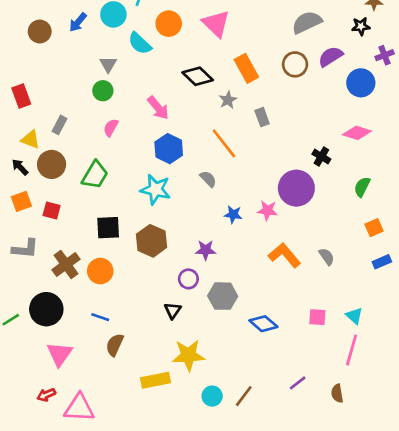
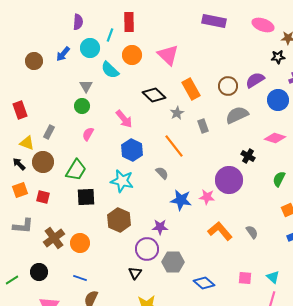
gray semicircle: (307, 22) -> (237, 115), moved
blue star: (233, 214) -> (181, 200), size x1.5
black square: (108, 228) -> (86, 197), moved
purple circle: (188, 279) -> (147, 249), size x1.5
black circle: (46, 309) -> (39, 272), size x0.7

